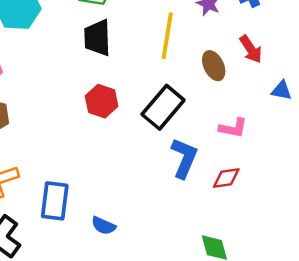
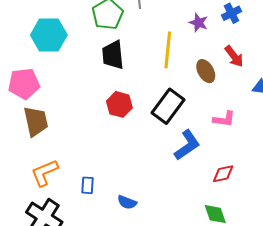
blue L-shape: (184, 158) -> (187, 145), turned 36
red diamond: (226, 178) -> (223, 174), moved
blue rectangle: (55, 201) -> (87, 185), size x0.6

